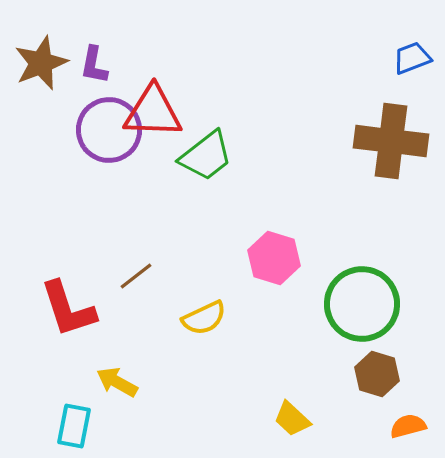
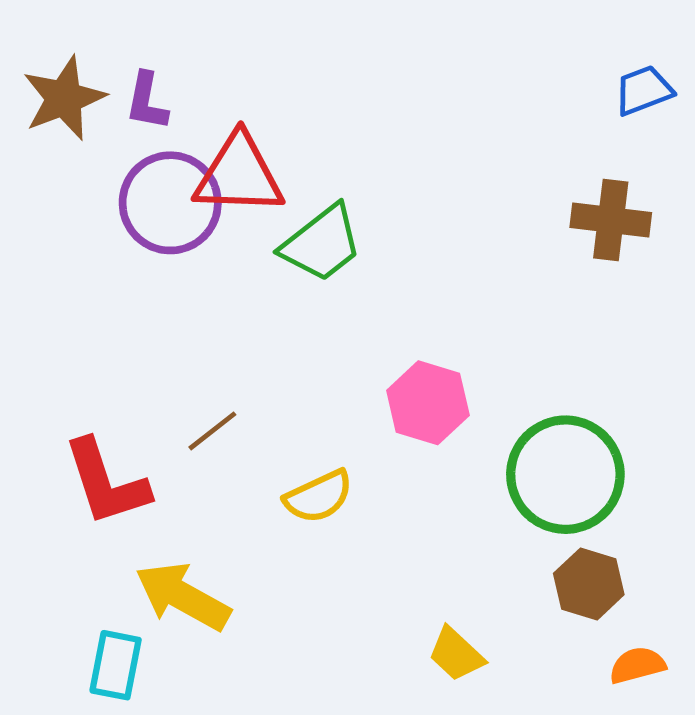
brown cross: (391, 141) -> (611, 220), size x0.7
yellow arrow: (117, 382) -> (183, 596), size x1.5

